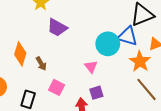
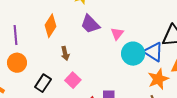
orange diamond: (20, 54) -> (50, 26), moved
pink triangle: (91, 67) -> (117, 34), moved

